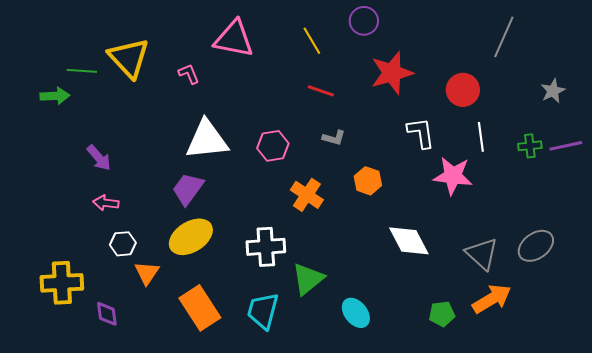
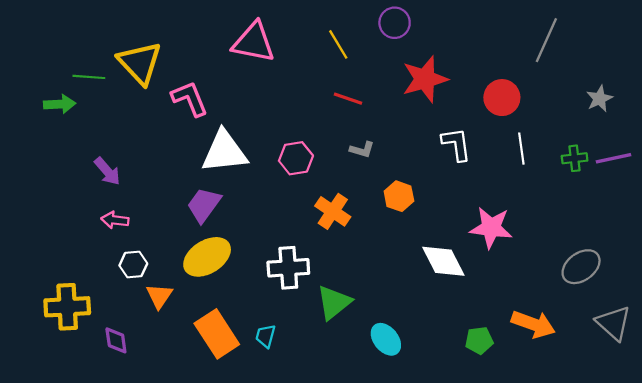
pink L-shape: (189, 74) -> (190, 99), moved, size x1.6
pink star: (453, 176) -> (491, 228), moved
gray triangle: (482, 254) -> (614, 323), moved
orange arrow: (492, 299) -> (533, 324), turned 51
cyan trapezoid: (263, 311) -> (266, 336), moved, size x0.6

